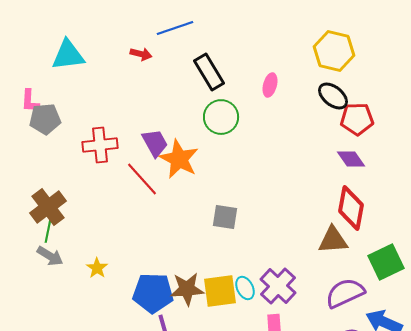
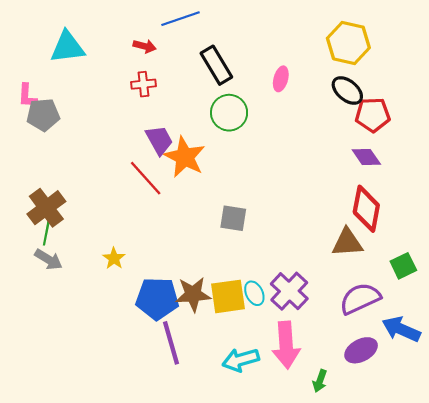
red cross: (100, 145) -> (143, 84), moved, size x0.7
green square: (386, 262) -> (403, 266), size x0.7
yellow star: (97, 268) -> (114, 258), moved

